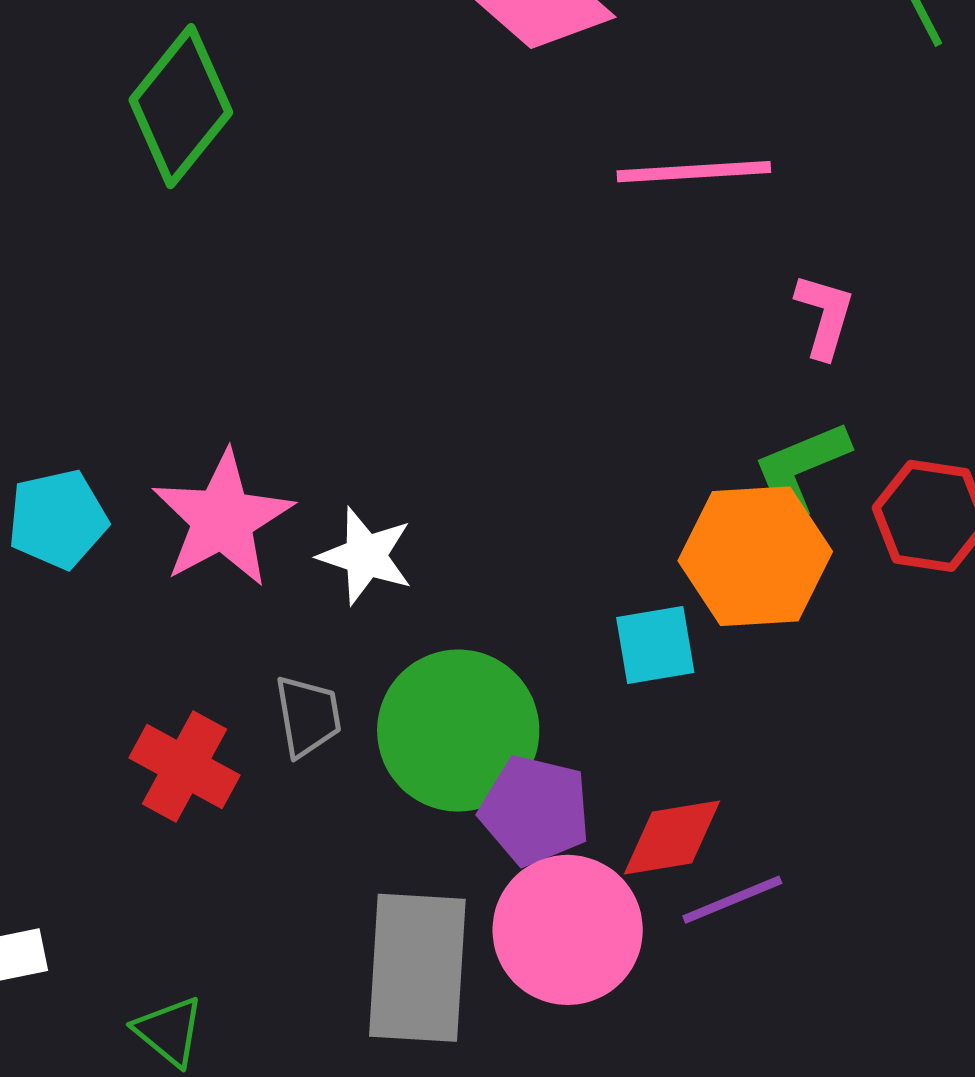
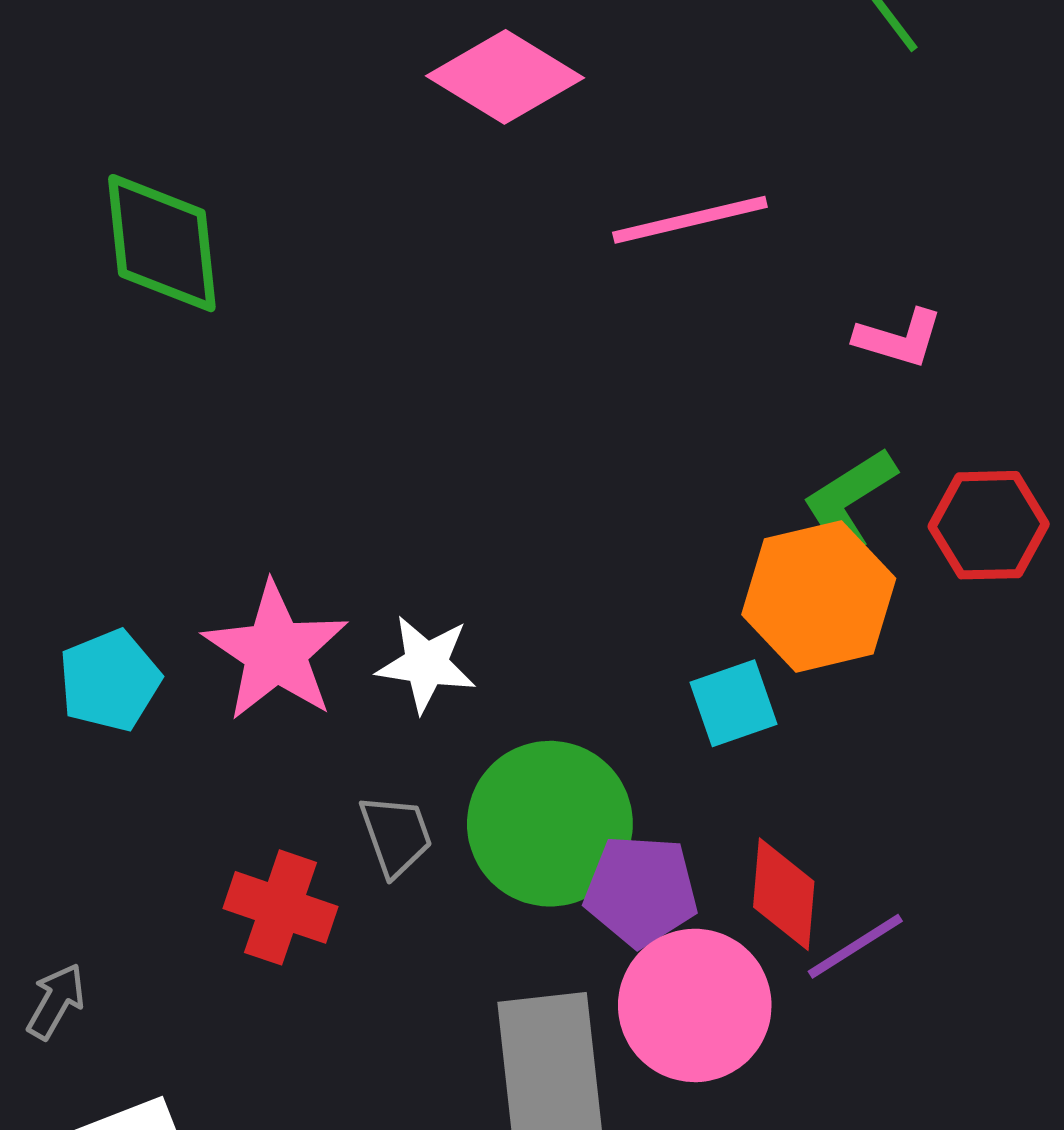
green diamond: (181, 106) -> (162, 243), turned -35
pink L-shape: (825, 316) -> (899, 338), moved, turned 100
red diamond: (672, 838) -> (784, 894), turned -66

